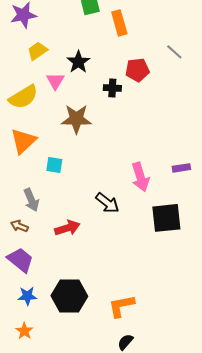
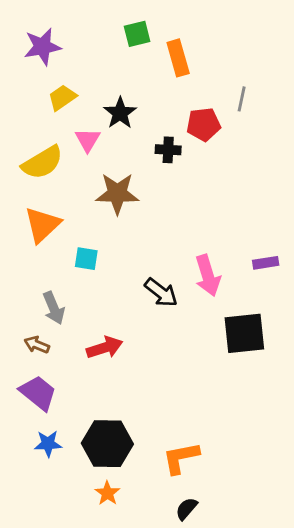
gray line: (174, 52) -> (242, 99), moved, turned 60
black arrow: (107, 203) -> (161, 292), moved
orange star: (24, 331) -> (107, 493), moved

